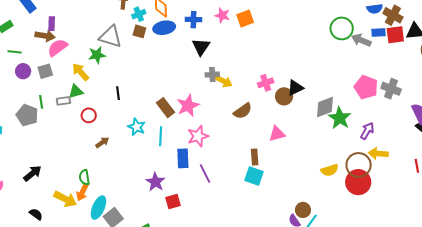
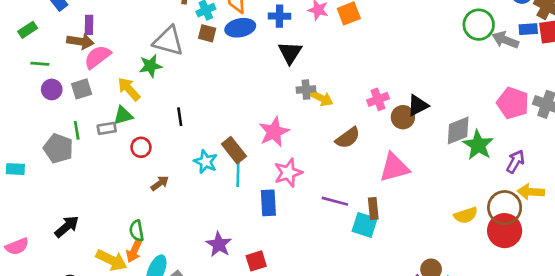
brown rectangle: (165, 108) -> (234, 150), moved
pink triangle: (277, 134) -> (394, 168), size x1.4
brown rectangle: (255, 157) -> (373, 208), moved
purple line: (205, 173) -> (335, 201), moved, turned -48
purple star: (155, 182) -> (219, 244), moved

